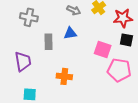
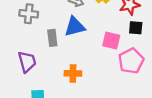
blue triangle: (70, 33) -> (75, 27), size x1.5
pink pentagon: (119, 70) -> (131, 61), turned -30

